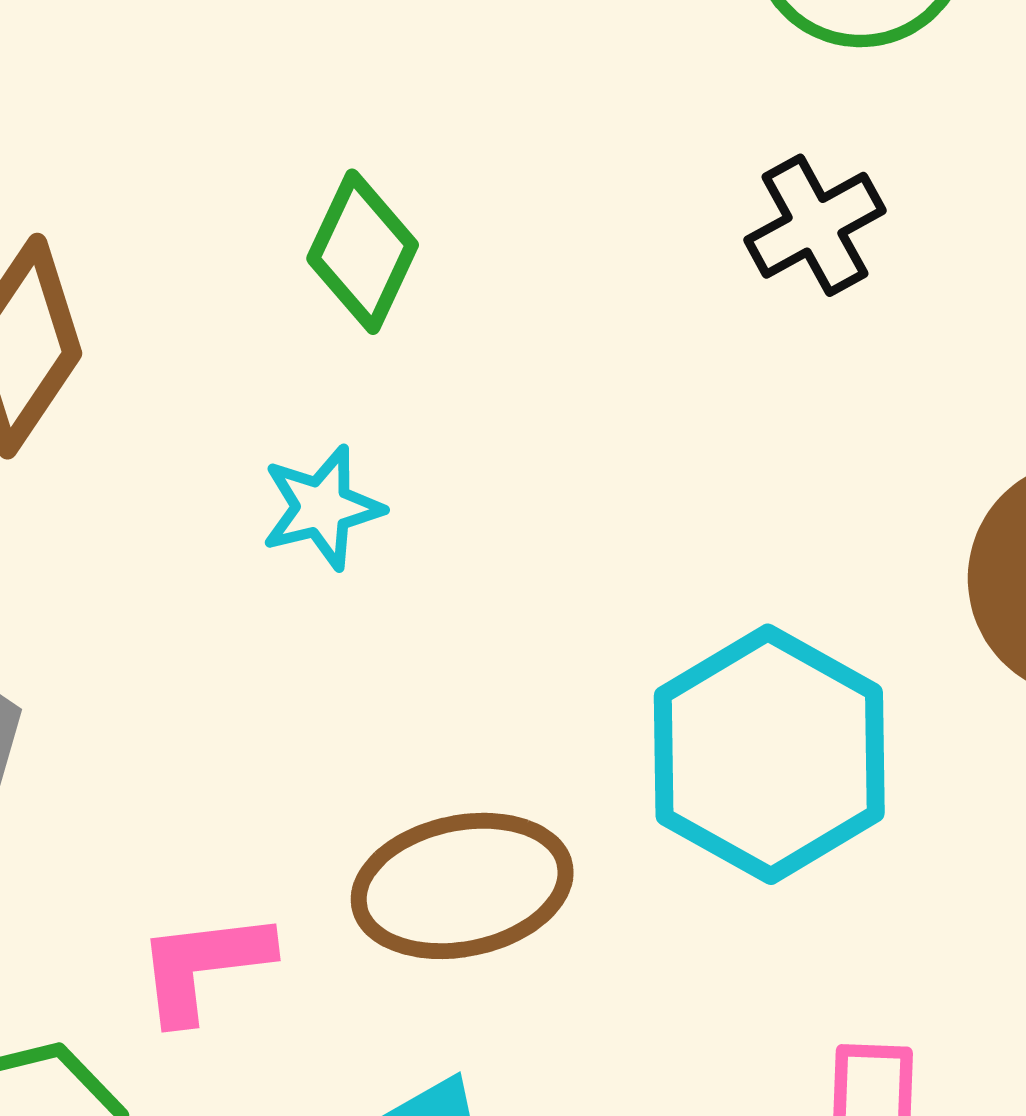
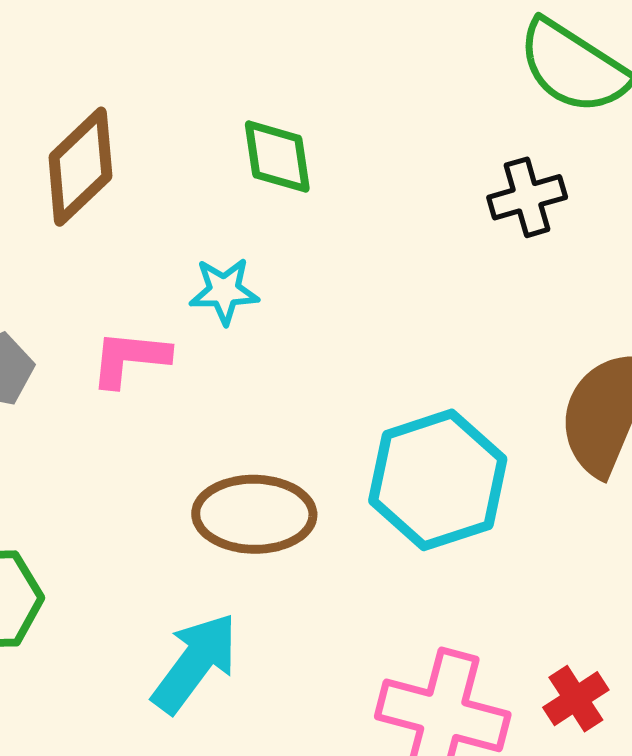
green diamond: (363, 252) -> (277, 157), turned -46
pink L-shape: (204, 966) -> (130, 358), moved

